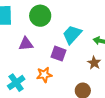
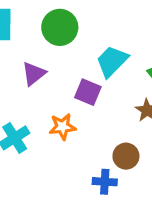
purple triangle: (26, 44) -> (34, 74), turned -35

